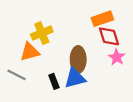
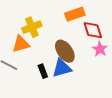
orange rectangle: (102, 19) -> (75, 14), moved
brown ellipse: (78, 59) -> (65, 51), turned -35

